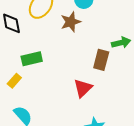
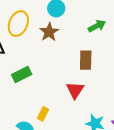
green arrow: (121, 43) -> (97, 26), moved
yellow rectangle: (14, 81) -> (43, 114), moved

